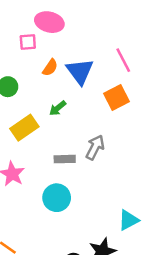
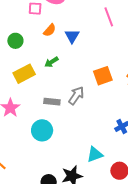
pink line: (123, 60) -> (109, 17), moved
blue triangle: (80, 71) -> (72, 36), size x0.7
orange square: (116, 98) -> (103, 76), moved

